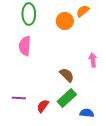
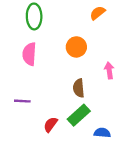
orange circle: (65, 21) -> (76, 47), moved
brown semicircle: (67, 75) -> (79, 88), turned -140
purple line: (19, 98) -> (22, 101), moved

